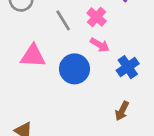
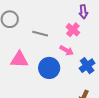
pink cross: (97, 17) -> (73, 30), moved
gray line: (63, 20) -> (40, 34), turned -42

